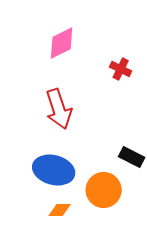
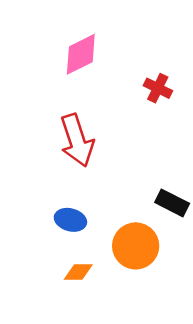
blue ellipse: (54, 170) -> (70, 220), size x0.6

